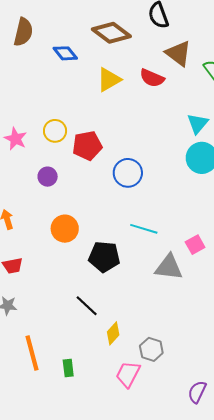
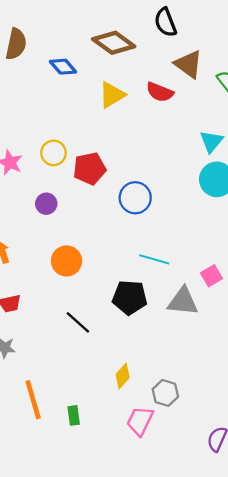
black pentagon: (104, 257) -> (130, 297), moved
black line: (87, 306) -> (78, 322), moved

